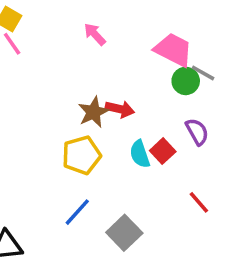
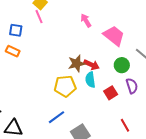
pink trapezoid: (173, 50) -> (114, 36), moved
green circle: (186, 81) -> (122, 65), moved
cyan semicircle: (140, 154) -> (90, 80), moved

